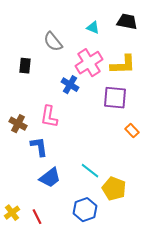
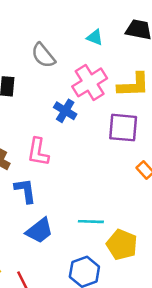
cyan line: (90, 171) -> (91, 222), turned -36

